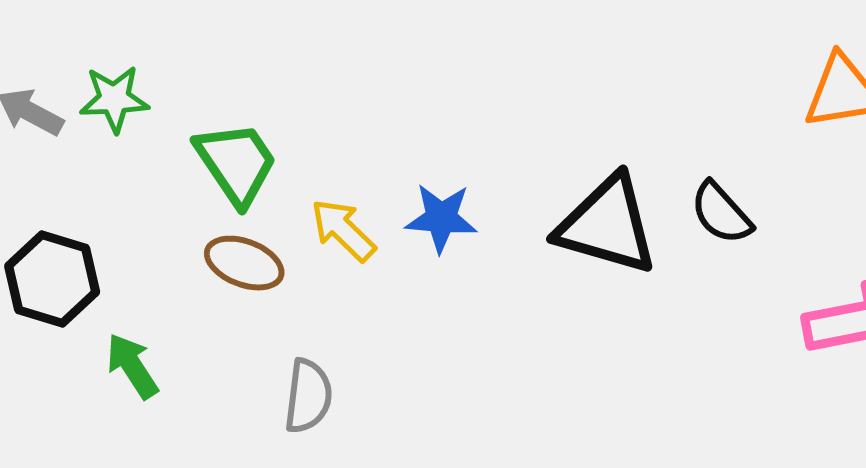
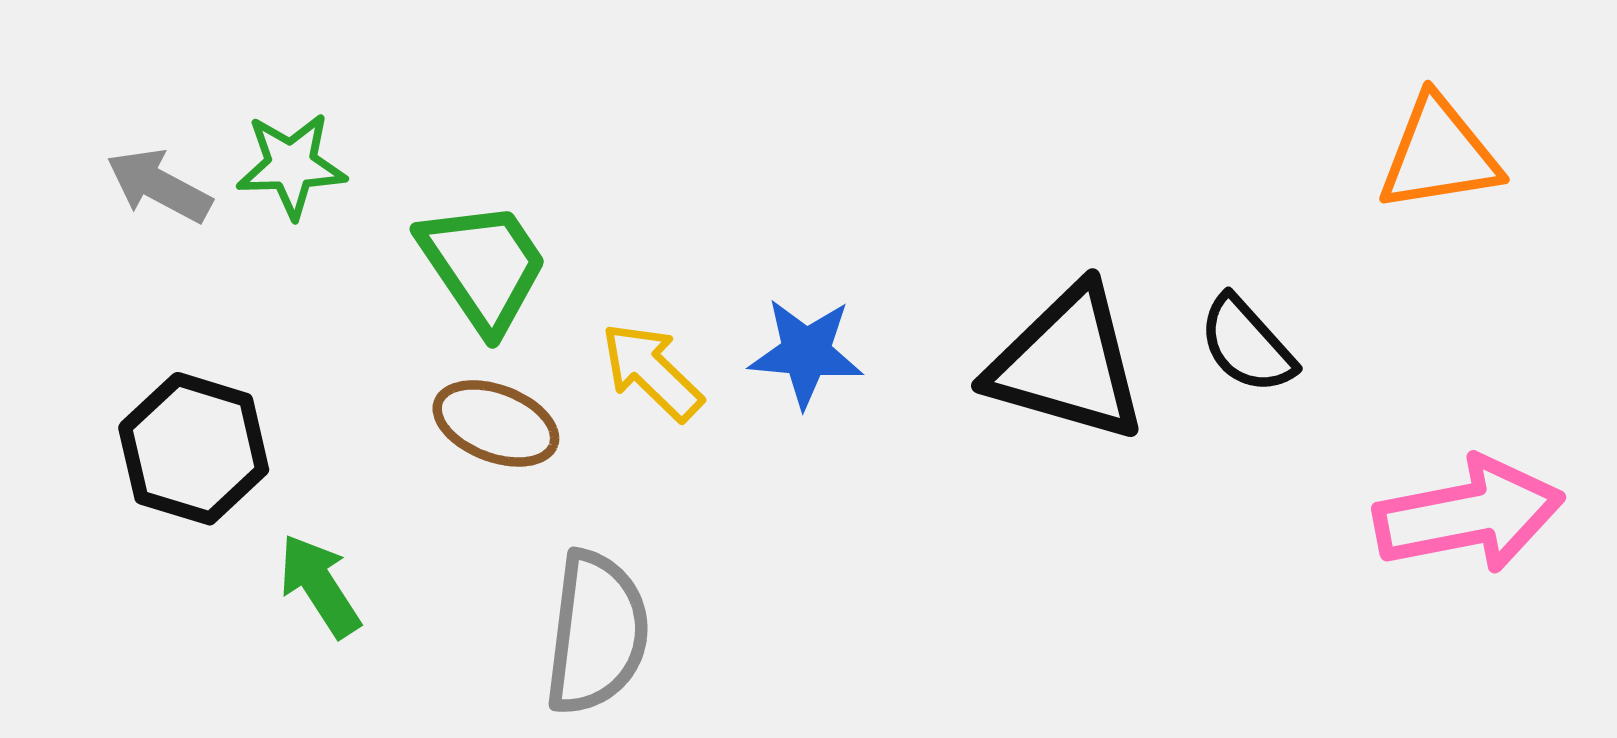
gray semicircle: (308, 396) -> (597, 633), size x1.4

